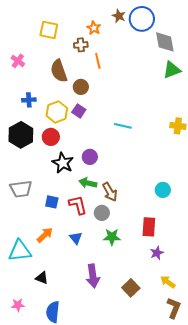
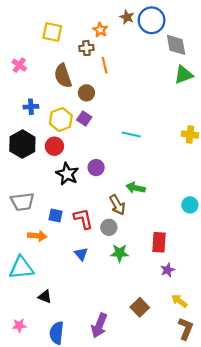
green arrow: (88, 183) -> (136, 188), moved
cyan circle: (163, 190) -> (190, 205), moved
orange arrow: (45, 235) -> (37, 236), moved, turned 48
purple arrow: (93, 276) -> (99, 325), moved, turned 30

